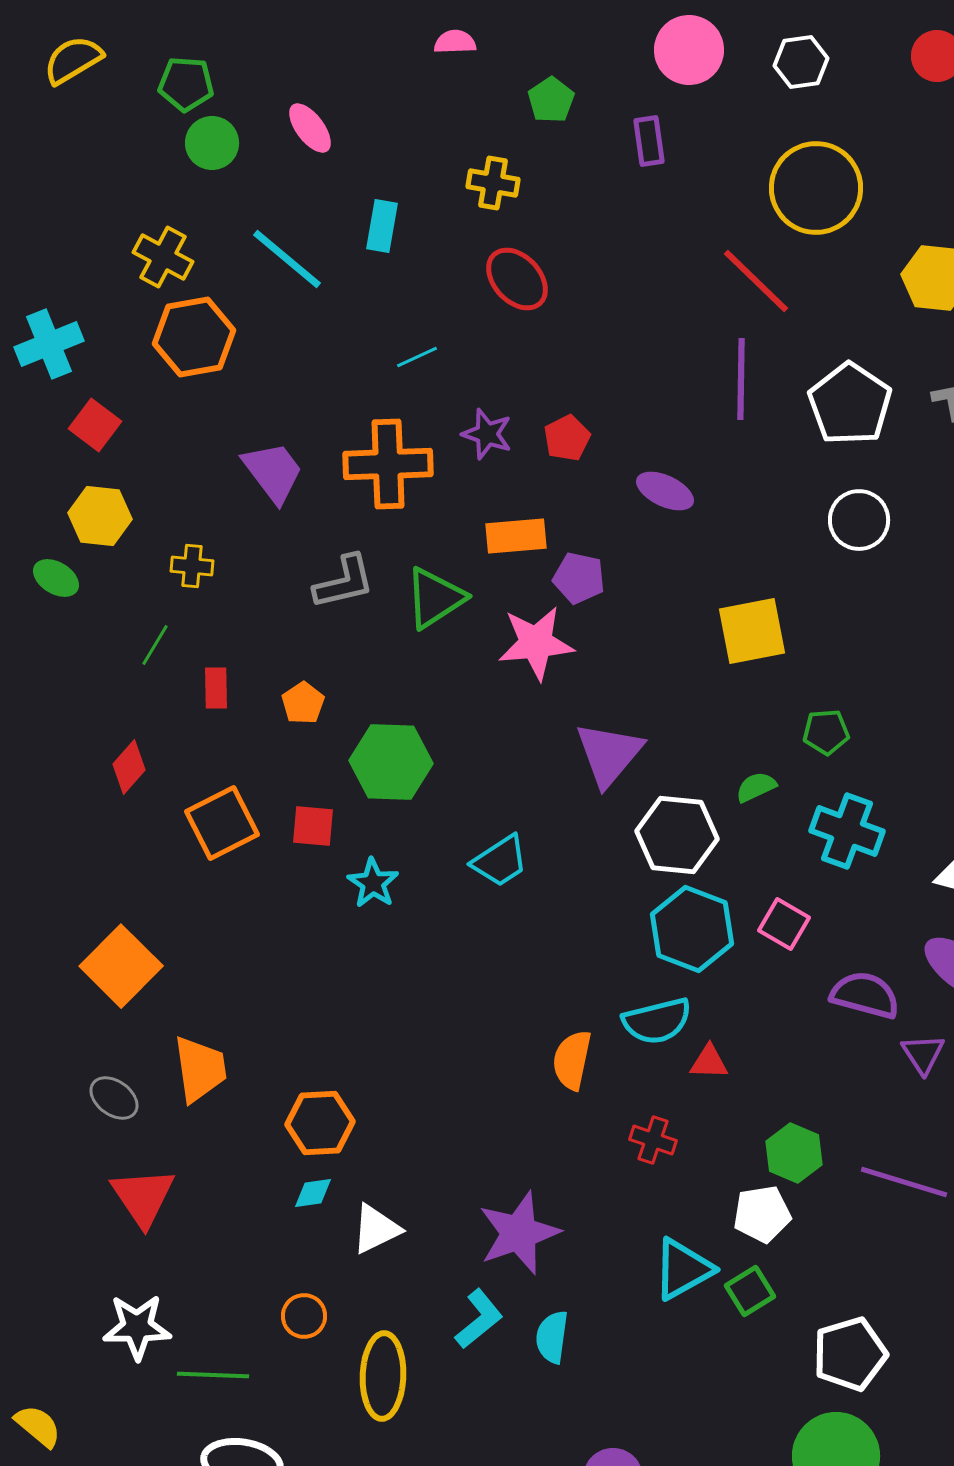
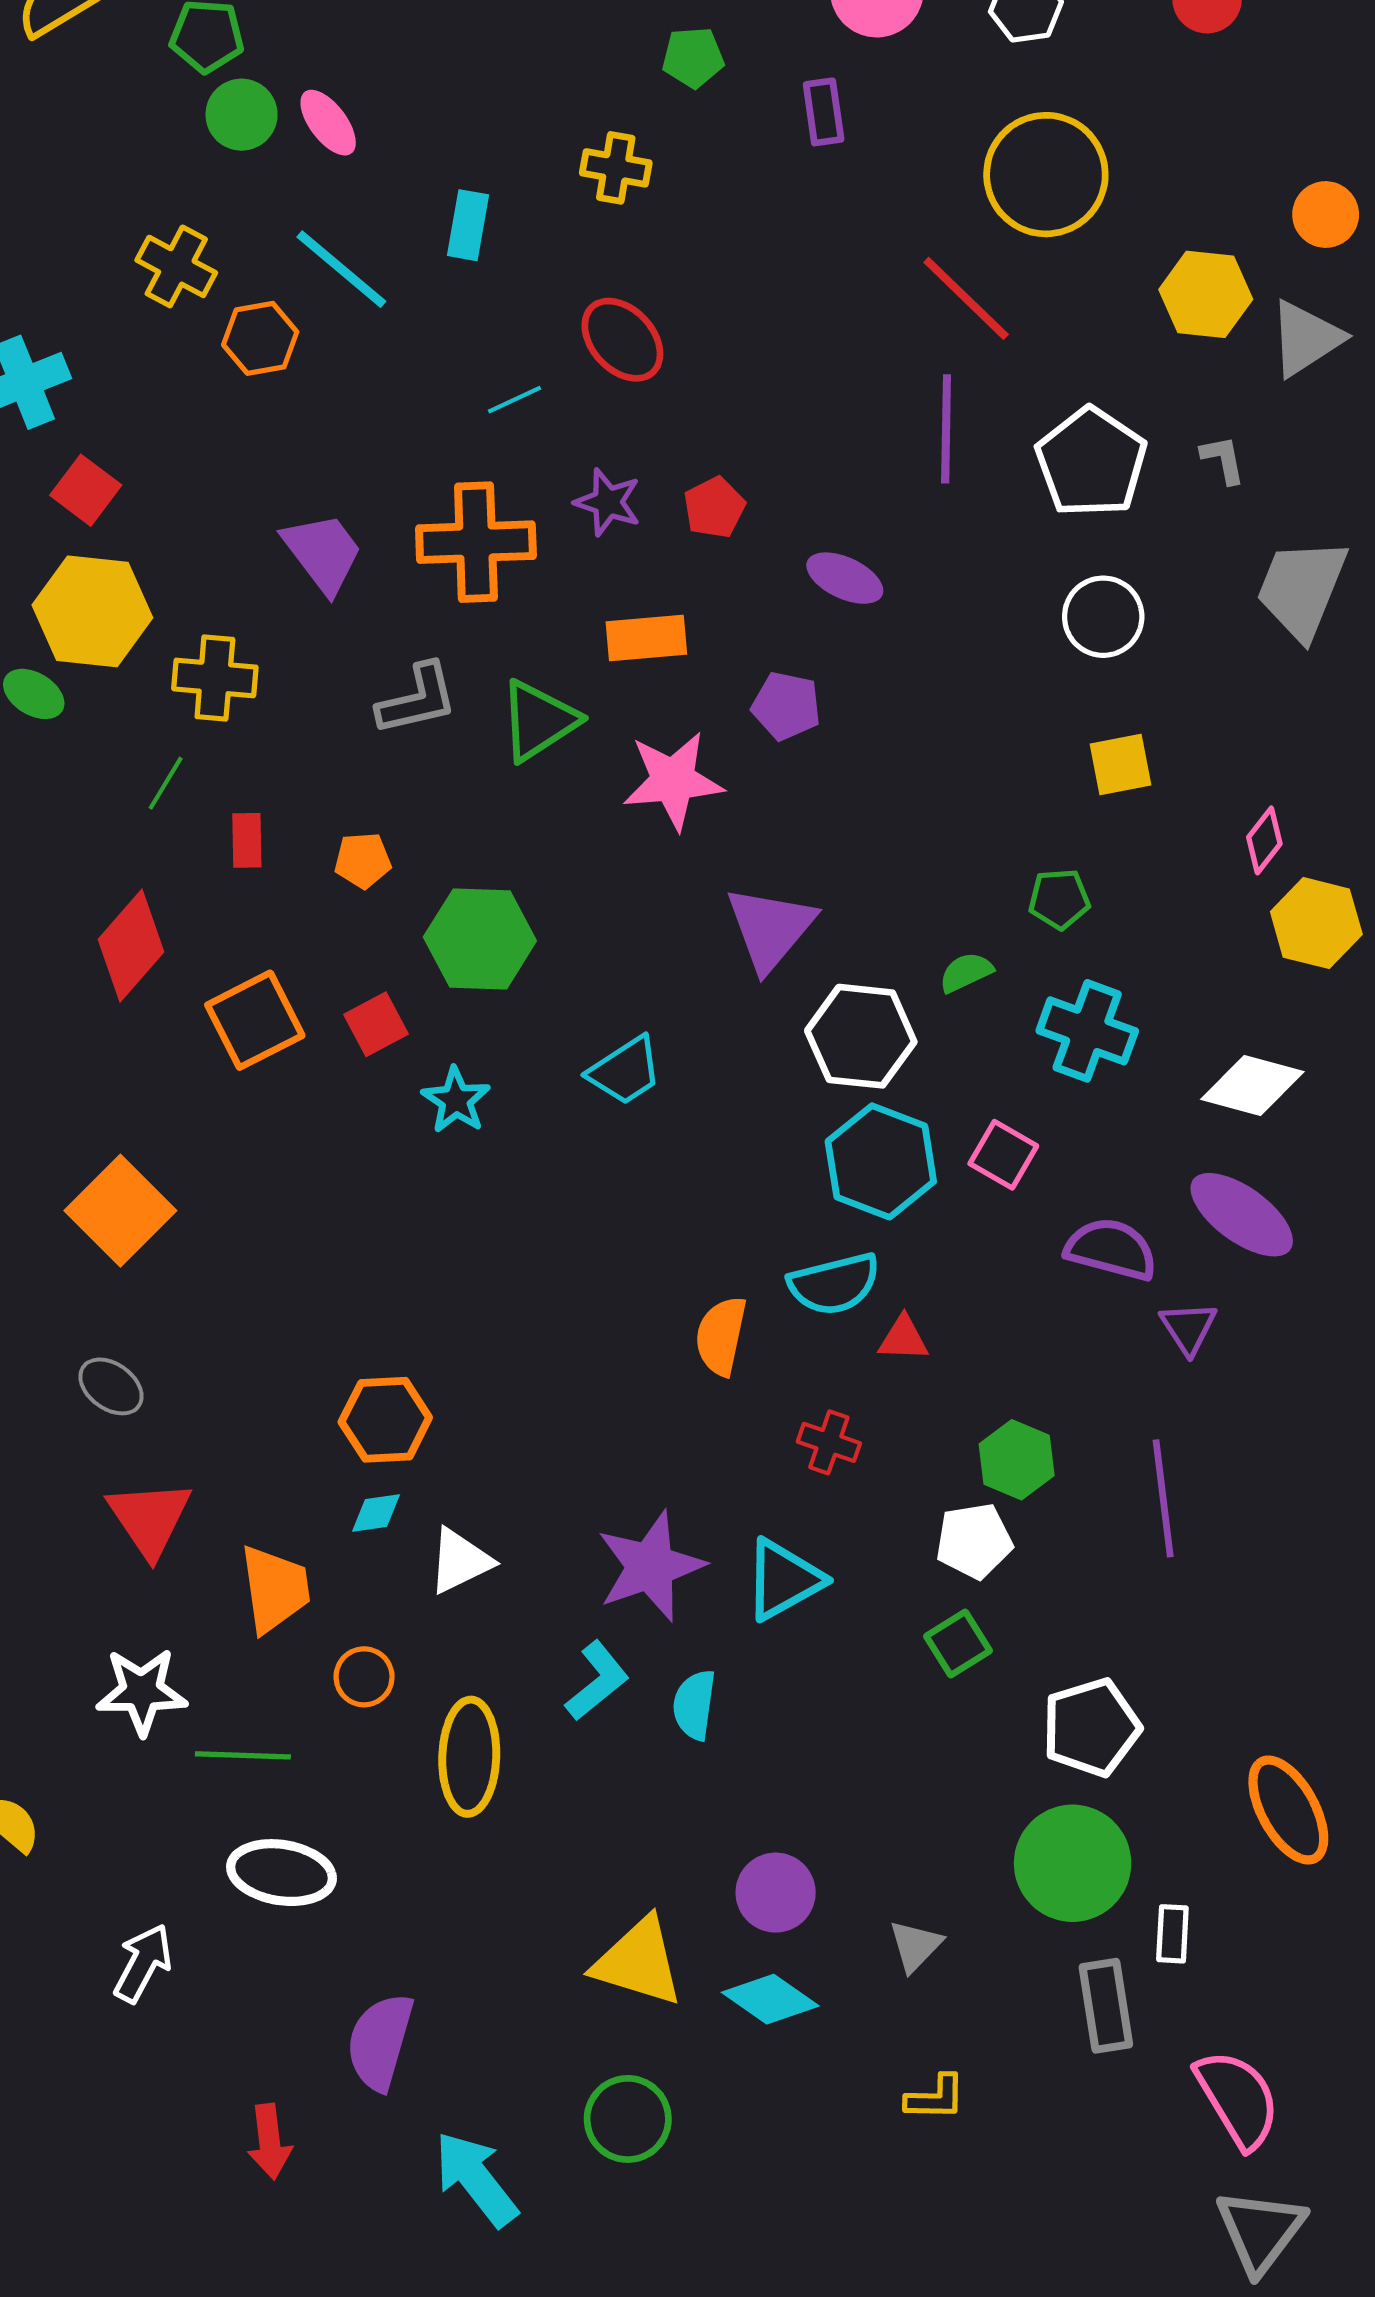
green pentagon: (551, 100) -> (693, 57), turned 30
pink ellipse: (310, 128) -> (328, 123), moved
red ellipse: (517, 279) -> (622, 340), moved
orange hexagon: (194, 337) -> (260, 338), moved, size x0.7
yellow hexagon: (100, 516) -> (92, 611), size x1.4
yellow cross: (192, 566) -> (215, 678), size x1.5
purple pentagon: (579, 578) -> (786, 706), moved
yellow square: (752, 631) -> (1121, 765), moved, size x0.7
orange pentagon: (303, 703) -> (363, 860), turned 30
red diamond: (129, 767) -> (131, 946), size x1.5
red square: (313, 826) -> (376, 1024), turned -33
orange trapezoid: (200, 1069) -> (275, 1589), moved
purple line: (904, 1182) -> (1163, 1498), turned 66
cyan triangle: (683, 1269) -> (784, 1580), moved

